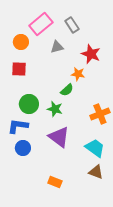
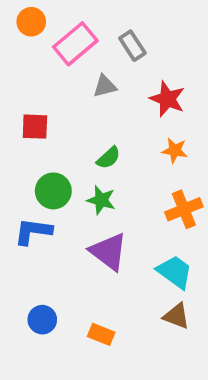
orange circle: (21, 42) -> (31, 22), moved
orange star: (78, 74) -> (175, 150), moved
green semicircle: (67, 90) -> (108, 158), moved
blue circle: (23, 148) -> (42, 320), moved

